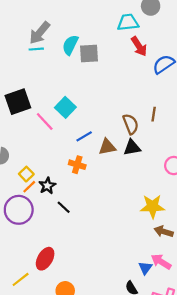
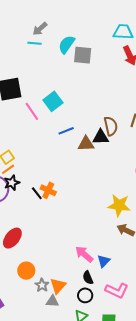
gray arrow: (40, 33) -> (40, 29), size x0.7
black triangle: (132, 148) -> (101, 137), moved
orange cross: (77, 165) -> (48, 190), moved
black star: (47, 186) -> (12, 183), moved
pink arrow: (161, 262) -> (84, 254), moved

